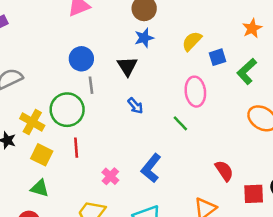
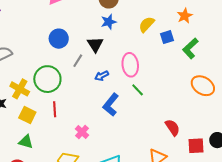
orange star: (252, 28) -> (185, 16), moved
gray line: (91, 85) -> (78, 61), moved, turned 40
pink ellipse: (195, 92) -> (130, 65), moved
blue arrow: (135, 106) -> (102, 76), turned 104
blue L-shape: (151, 168) -> (111, 105), moved

